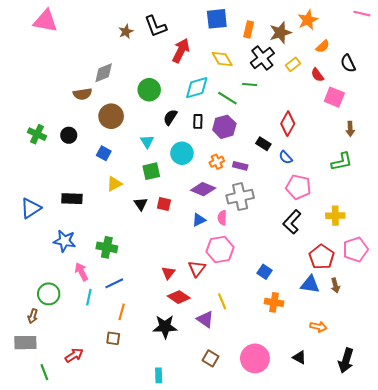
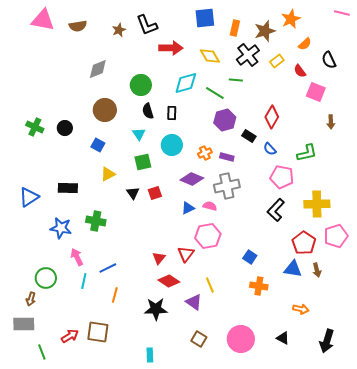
red arrow: (181, 51) -> (171, 48), turned 65
brown semicircle: (83, 94) -> (78, 26), moved
black semicircle: (170, 117) -> (148, 111), moved, turned -49
black rectangle: (198, 121) -> (172, 113), moved
purple hexagon: (224, 127) -> (225, 120), moved
green L-shape: (342, 162) -> (307, 153), moved
red square: (164, 204) -> (155, 193), turned -32
yellow cross: (335, 216) -> (317, 204), size x1.4
pink semicircle: (222, 218) -> (210, 206), turned 104
green cross: (107, 247) -> (96, 221), moved
brown square: (113, 338) -> (98, 332), moved, size x1.6

